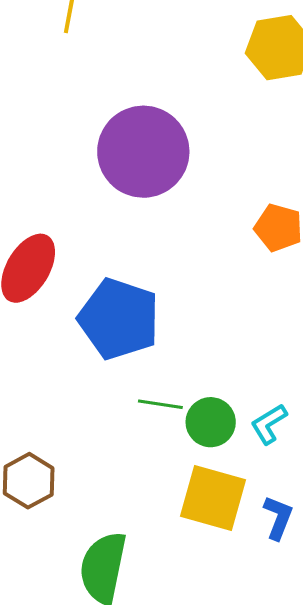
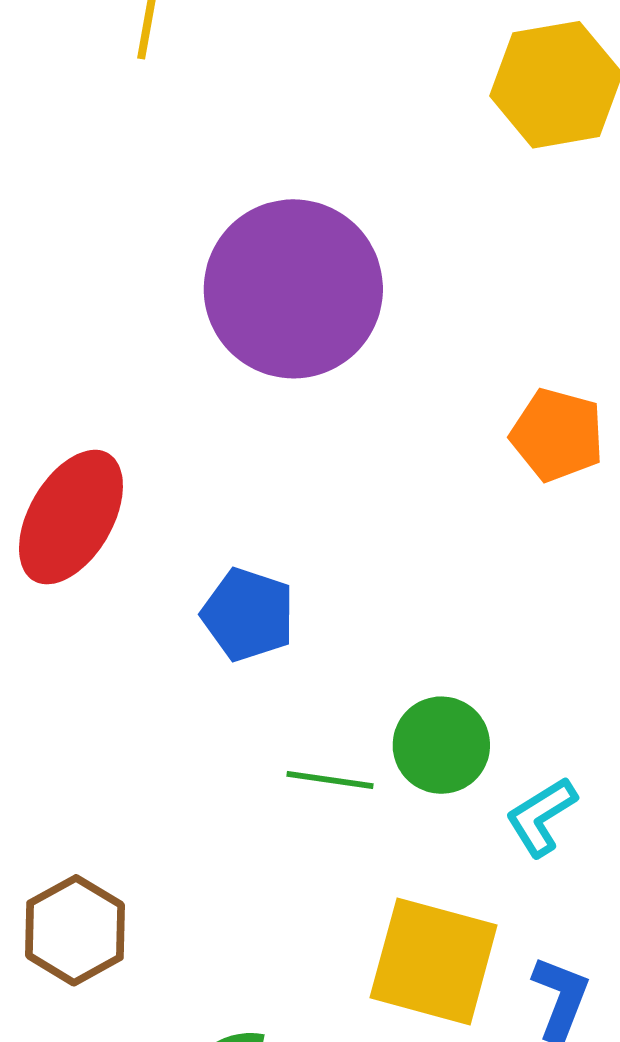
blue pentagon: (119, 319) -> (248, 615), size x0.6
green circle: (211, 422) -> (441, 745), moved

